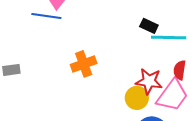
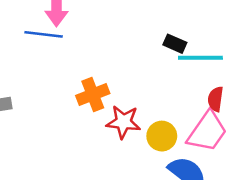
red star: (149, 81) -> (123, 122), moved

